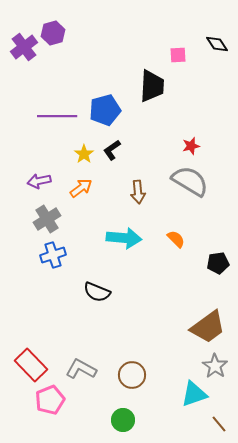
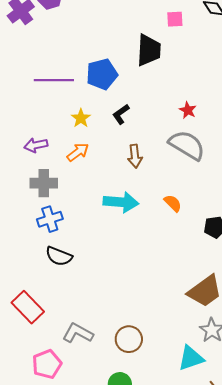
red star: (191, 146) -> (188, 110), turned -30
black L-shape: (112, 150) -> (121, 114), moved
gray cross: (47, 219) -> (44, 183), turned 32
black semicircle: (97, 292) -> (59, 256), moved
red rectangle: (31, 365) -> (28, 307), moved

